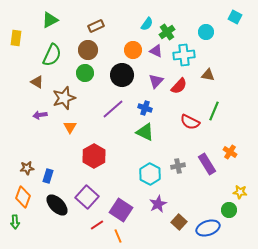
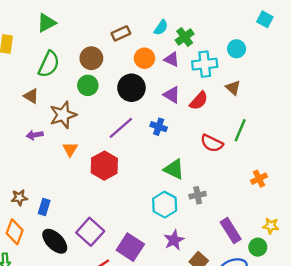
brown rectangle: (96, 26) -> (121, 33), moved
cyan circle: (206, 32) -> (237, 49), moved
brown triangle: (208, 75) -> (233, 88), turned 32
purple triangle: (156, 81) -> (172, 95), turned -42
green triangle: (145, 132) -> (174, 169), moved
orange cross: (230, 152) -> (259, 179), turned 32
red hexagon: (94, 156) -> (104, 166), moved
purple rectangle: (207, 164) -> (231, 231), moved

